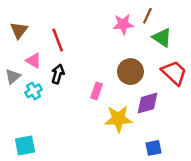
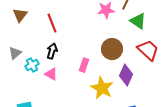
pink triangle: (33, 61) -> (51, 74), moved
purple diamond: (147, 103) -> (126, 75), turned -50
yellow star: (118, 119) -> (102, 88), turned 30

